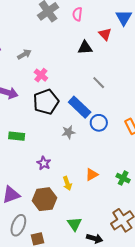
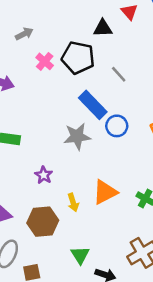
black pentagon: (46, 102) -> (78, 58), moved, turned 30
gray star: (68, 132) -> (77, 136), size x1.5
orange triangle: (92, 174) -> (105, 192), size x1.5

